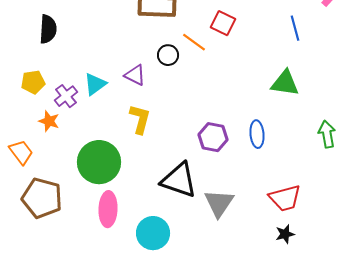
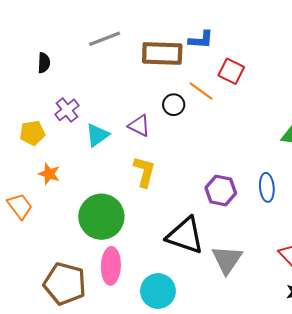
black semicircle: (48, 29) -> (44, 63), moved, size x0.7
purple cross: (66, 96) -> (67, 110), moved
brown pentagon: (42, 198) -> (65, 284), moved

